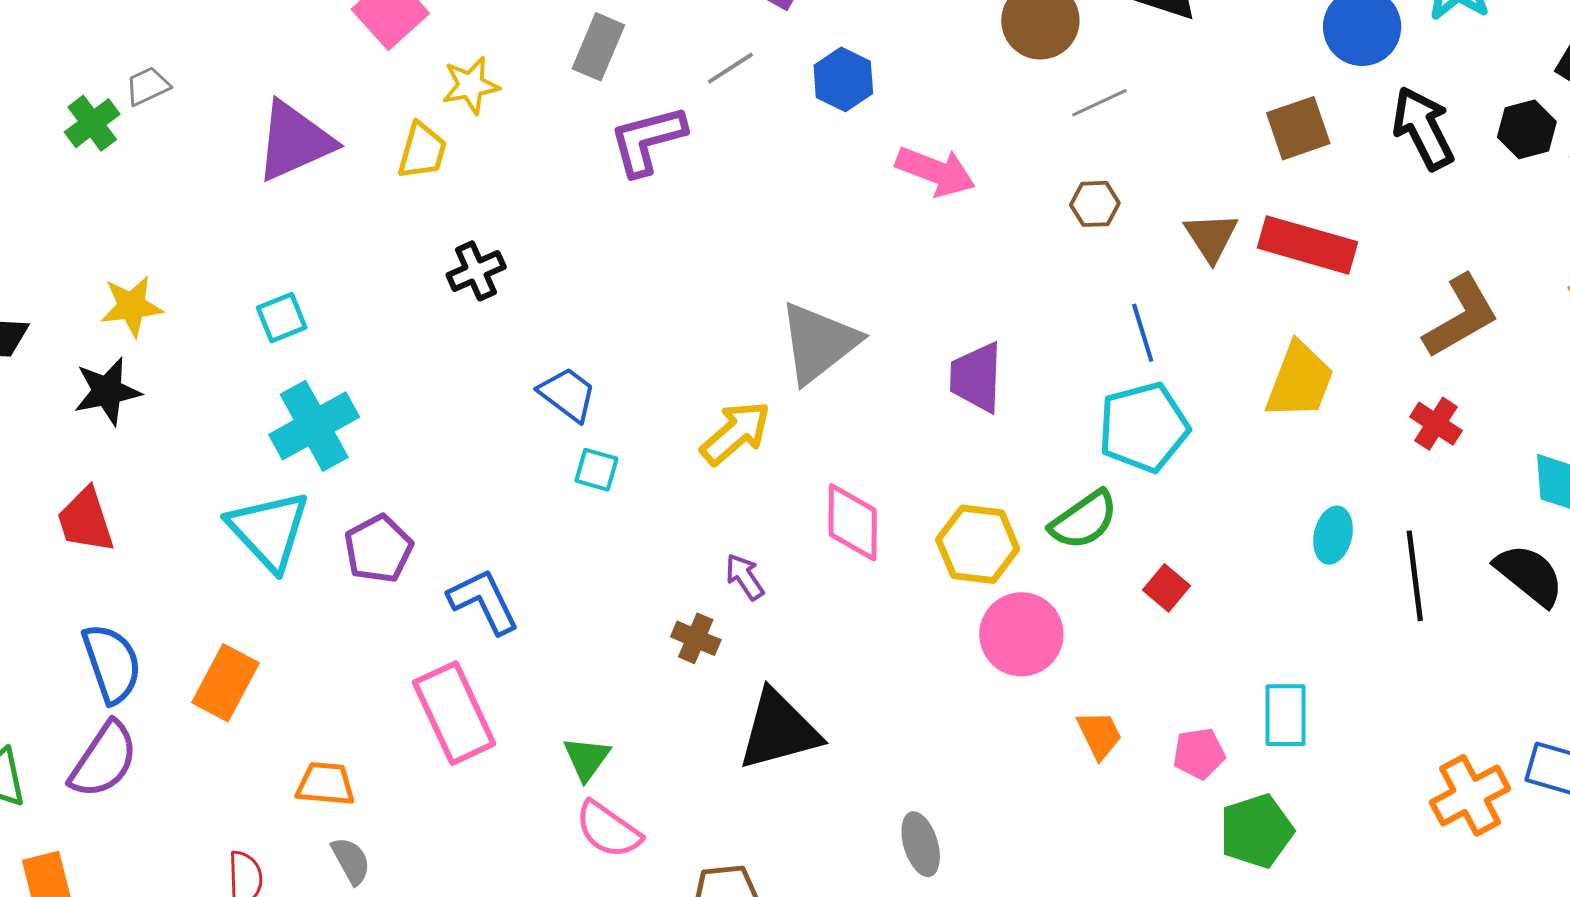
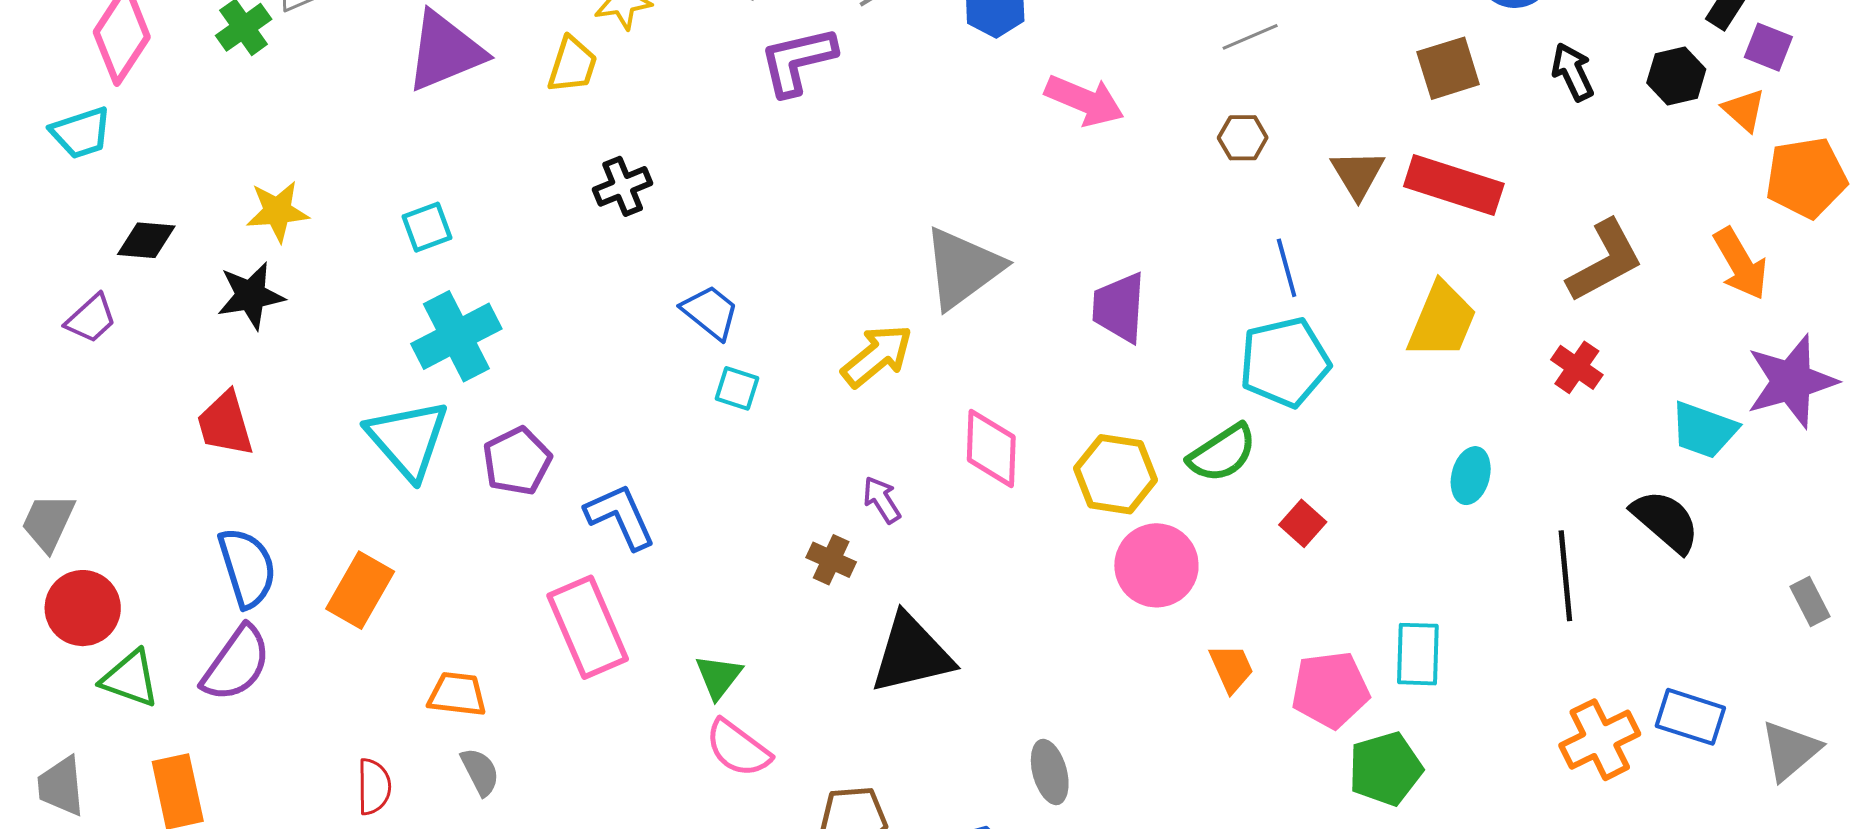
black arrow: (1423, 128) -> (1573, 72), size x0.7
black line: (1415, 576) -> (1565, 576), moved
pink pentagon: (1199, 753) -> (1330, 690), size x1.5

